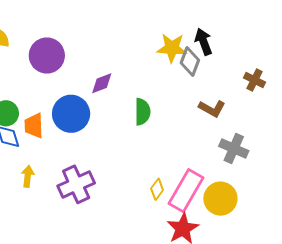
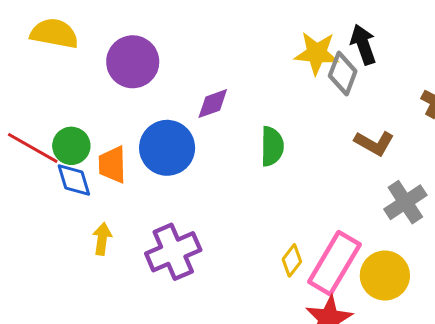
gray cross: (234, 148) -> (405, 202), turned 32

